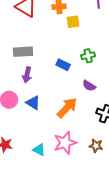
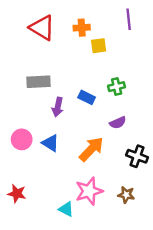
purple arrow: (27, 75) -> (58, 107), moved
purple semicircle: (89, 86) -> (118, 123), turned -56
cyan triangle: (39, 150) -> (66, 209), moved

